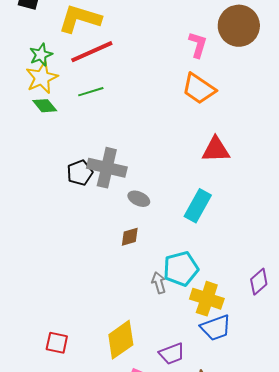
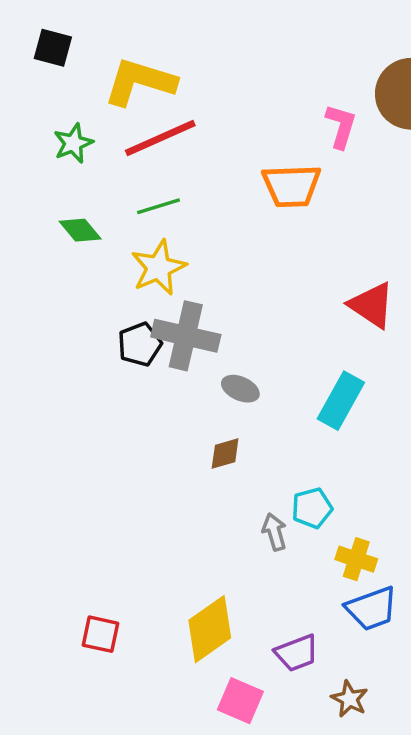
yellow star: (42, 78) -> (159, 268), moved
orange trapezoid: (199, 89) -> (292, 186), moved, turned -36
red triangle: (216, 150) -> (372, 305), turned 36
cyan pentagon: (181, 269) -> (312, 508), size x0.7
yellow cross: (207, 299) -> (356, 559), size x0.7

